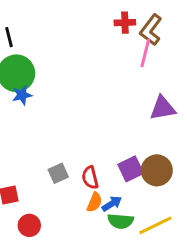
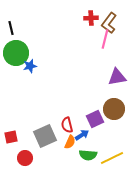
blue star: (22, 95) -> (30, 66), moved
brown circle: (157, 170) -> (114, 109), moved
gray square: (58, 173) -> (45, 136), moved, size x1.6
blue arrow: (112, 204) -> (82, 135), moved

